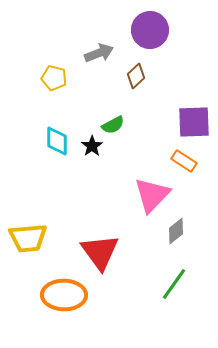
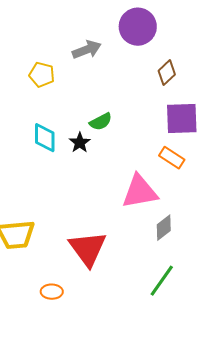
brown diamond: (136, 76) -> (167, 73), moved
pink triangle: (152, 195) -> (140, 192), turned 36
orange ellipse: (64, 295) -> (52, 292), size x0.5

